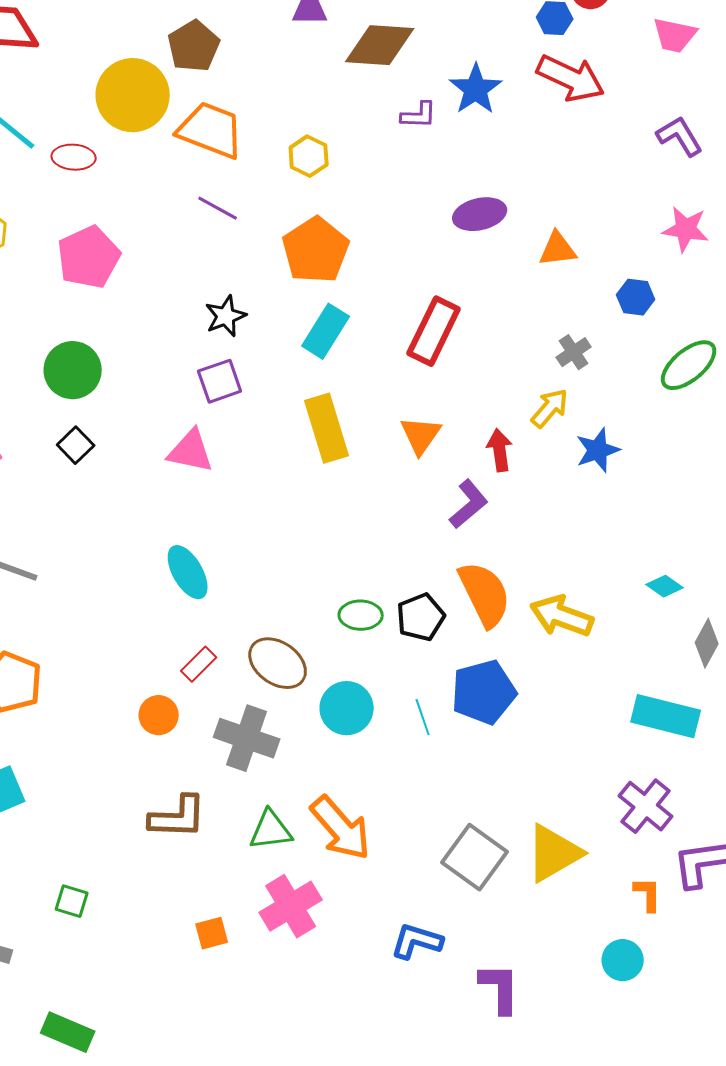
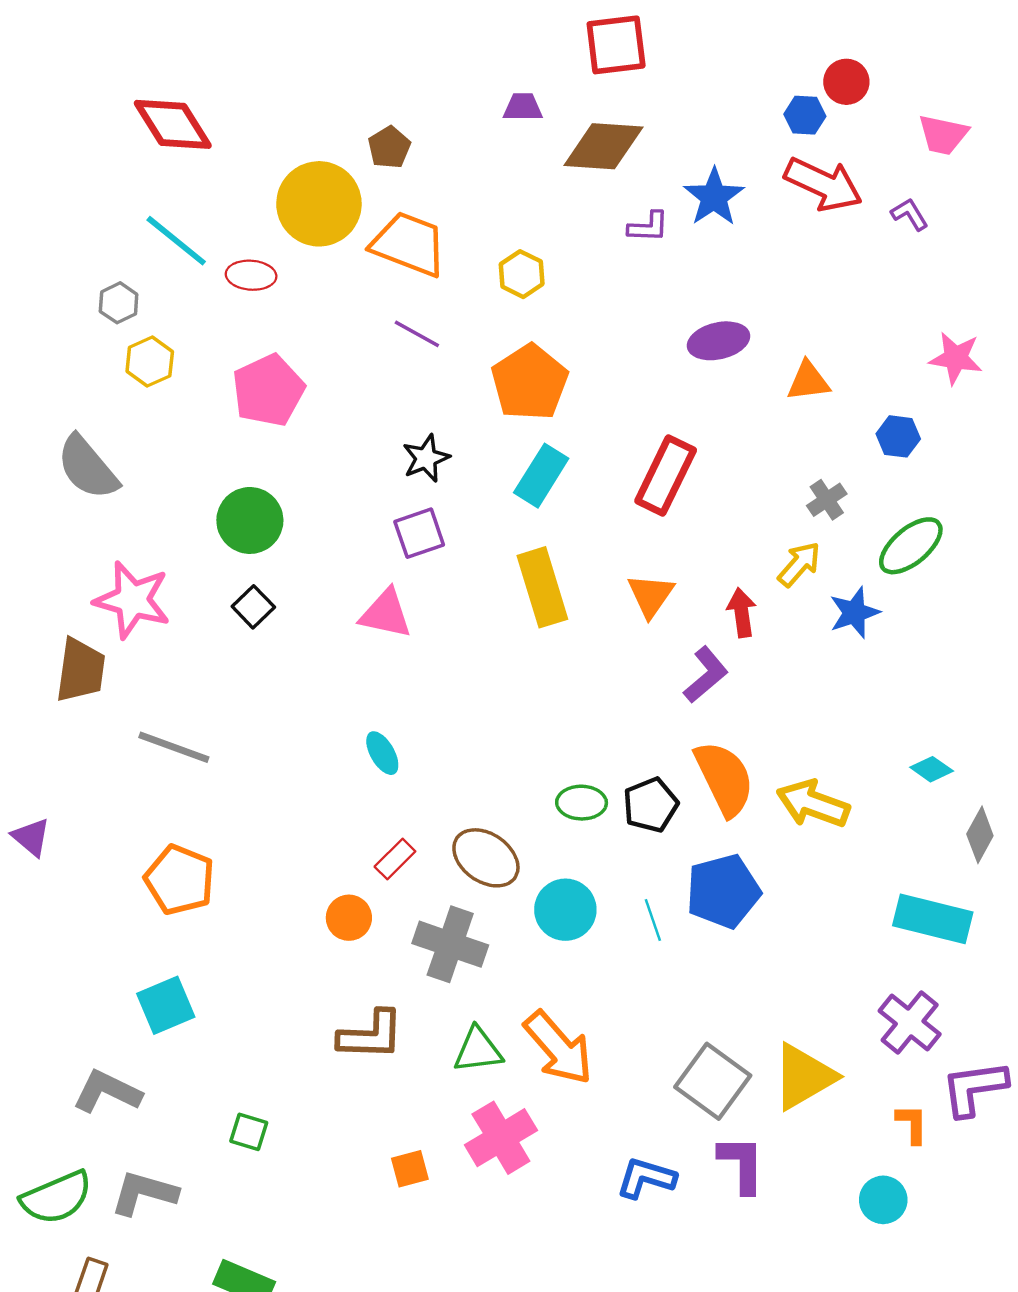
brown pentagon: (194, 46) -> (389, 147), size x0.7
purple L-shape: (680, 136) -> (910, 214), moved, size x0.7
green ellipse: (689, 365) -> (911, 546), moved
cyan ellipse: (188, 572) -> (382, 753), size x0.7
purple L-shape: (500, 988) -> (742, 1164), moved

